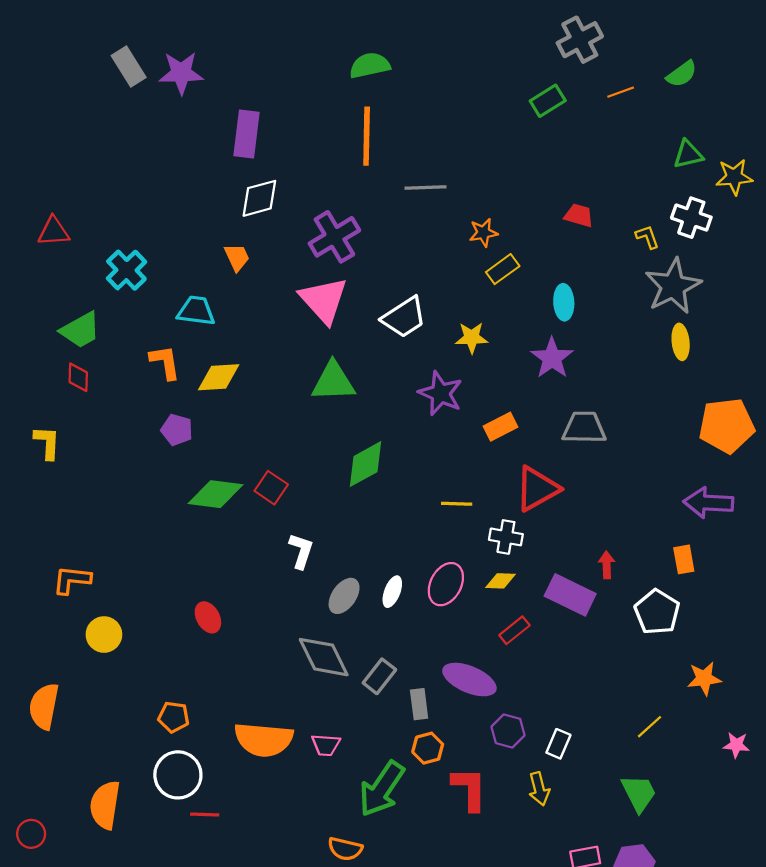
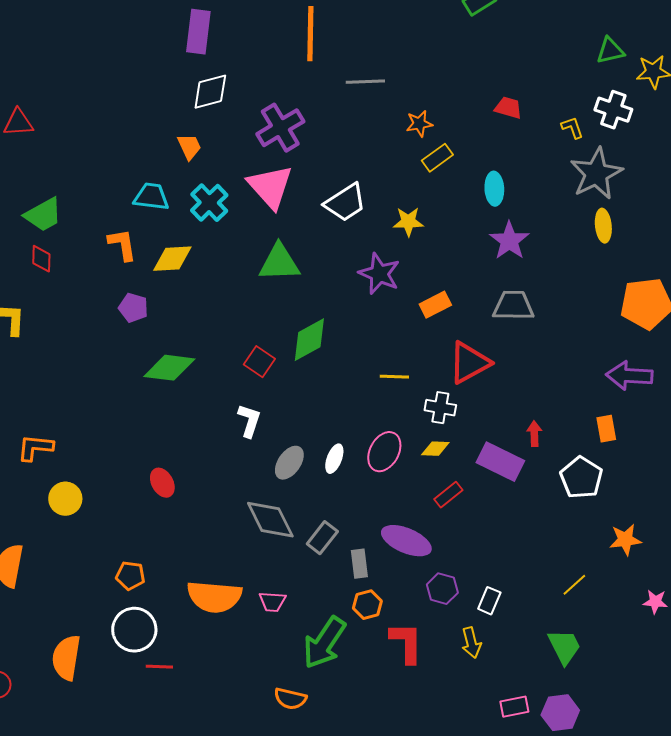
cyan cross: (126, 270) -> (209, 203), moved
purple star: (552, 358) -> (509, 241), moved
red square: (271, 488) -> (259, 362), moved

